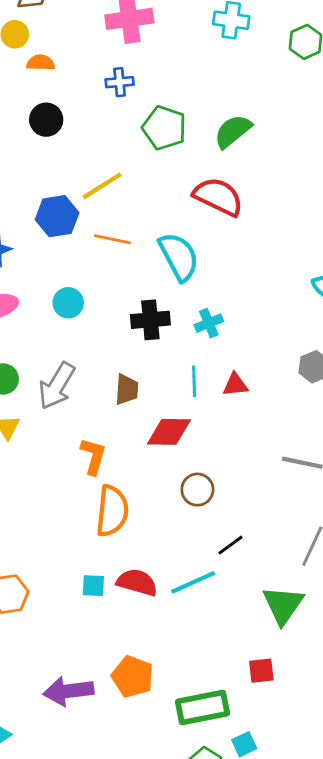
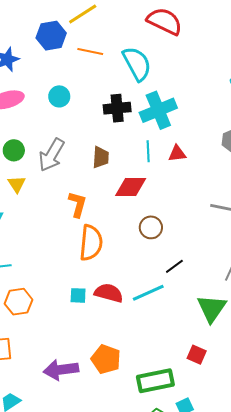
cyan cross: (209, 323) -> (158, 110), size x1.8
red square: (261, 671) -> (197, 355), turned 30

